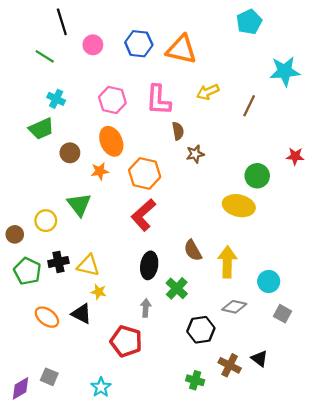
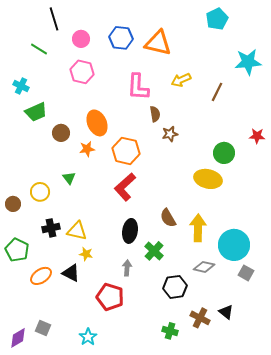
cyan cross: (56, 99) -> (21, 86), moved
pink hexagon: (112, 100) -> (82, 72), moved
green triangle: (79, 205) -> (69, 178), size x0.6
green pentagon: (27, 271) -> (17, 250), moved
cyan circle: (269, 281) -> (234, 245), size x1.6
orange ellipse: (47, 317) -> (41, 276), turned -70

